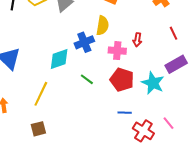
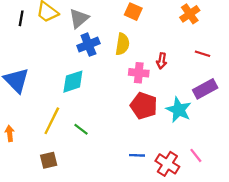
red line: (173, 33) -> (202, 54), turned -48
blue cross: (84, 42) -> (88, 45), moved
green line: (87, 79) -> (81, 129), moved
blue line: (125, 113) -> (137, 155), moved

